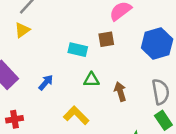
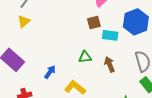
cyan rectangle: (78, 50) -> (110, 35), moved
blue arrow: (46, 83) -> (50, 72), moved

